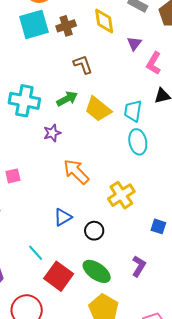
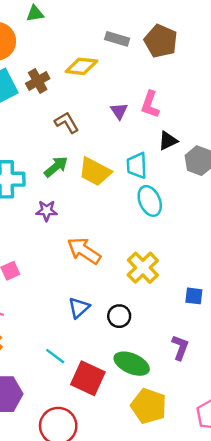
yellow diamond: (104, 21) -> (81, 66), turned -64
purple triangle: (134, 43) -> (119, 111), moved
purple star: (52, 133) -> (47, 211), turned 30

